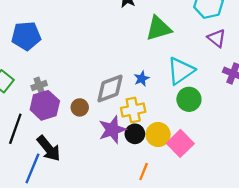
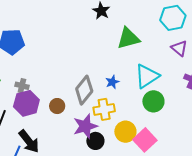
gray cross: (39, 85) -> (22, 86), turned 32
gray diamond: (110, 88) -> (84, 90), turned -32
black circle: (135, 134) -> (95, 141), moved

